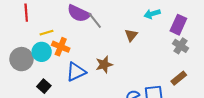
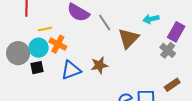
gray line: (95, 20) -> (105, 23), moved
brown triangle: (131, 35) -> (128, 38), size x1.6
gray cross: (181, 46) -> (168, 50), moved
black square: (44, 86) -> (37, 68), moved, turned 32

